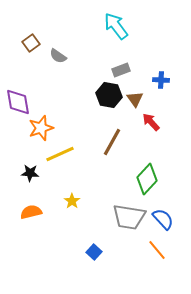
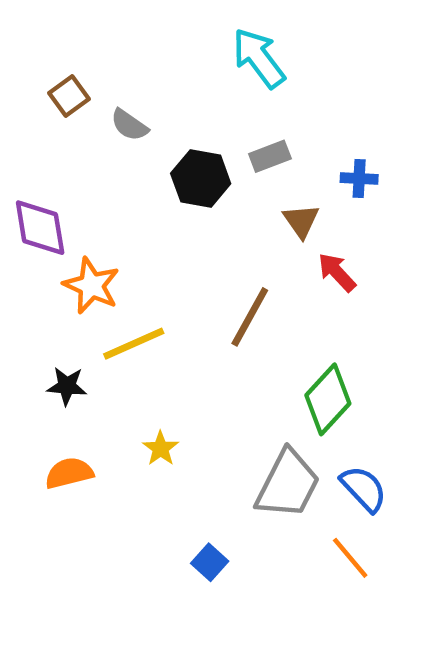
black hexagon: (109, 95) -> (201, 179), moved
orange star: (41, 128) -> (91, 286), turned -30
gray trapezoid: (129, 217) -> (288, 484), turned -72

